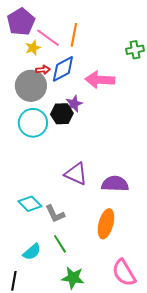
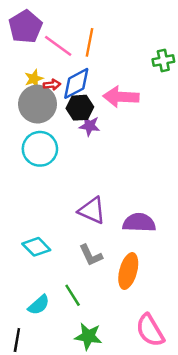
yellow star: (33, 48) -> (34, 79), moved
purple star: (74, 104) -> (90, 126), turned 30
black hexagon: (62, 114) -> (80, 108), moved
gray L-shape: (55, 214) -> (91, 255), moved

